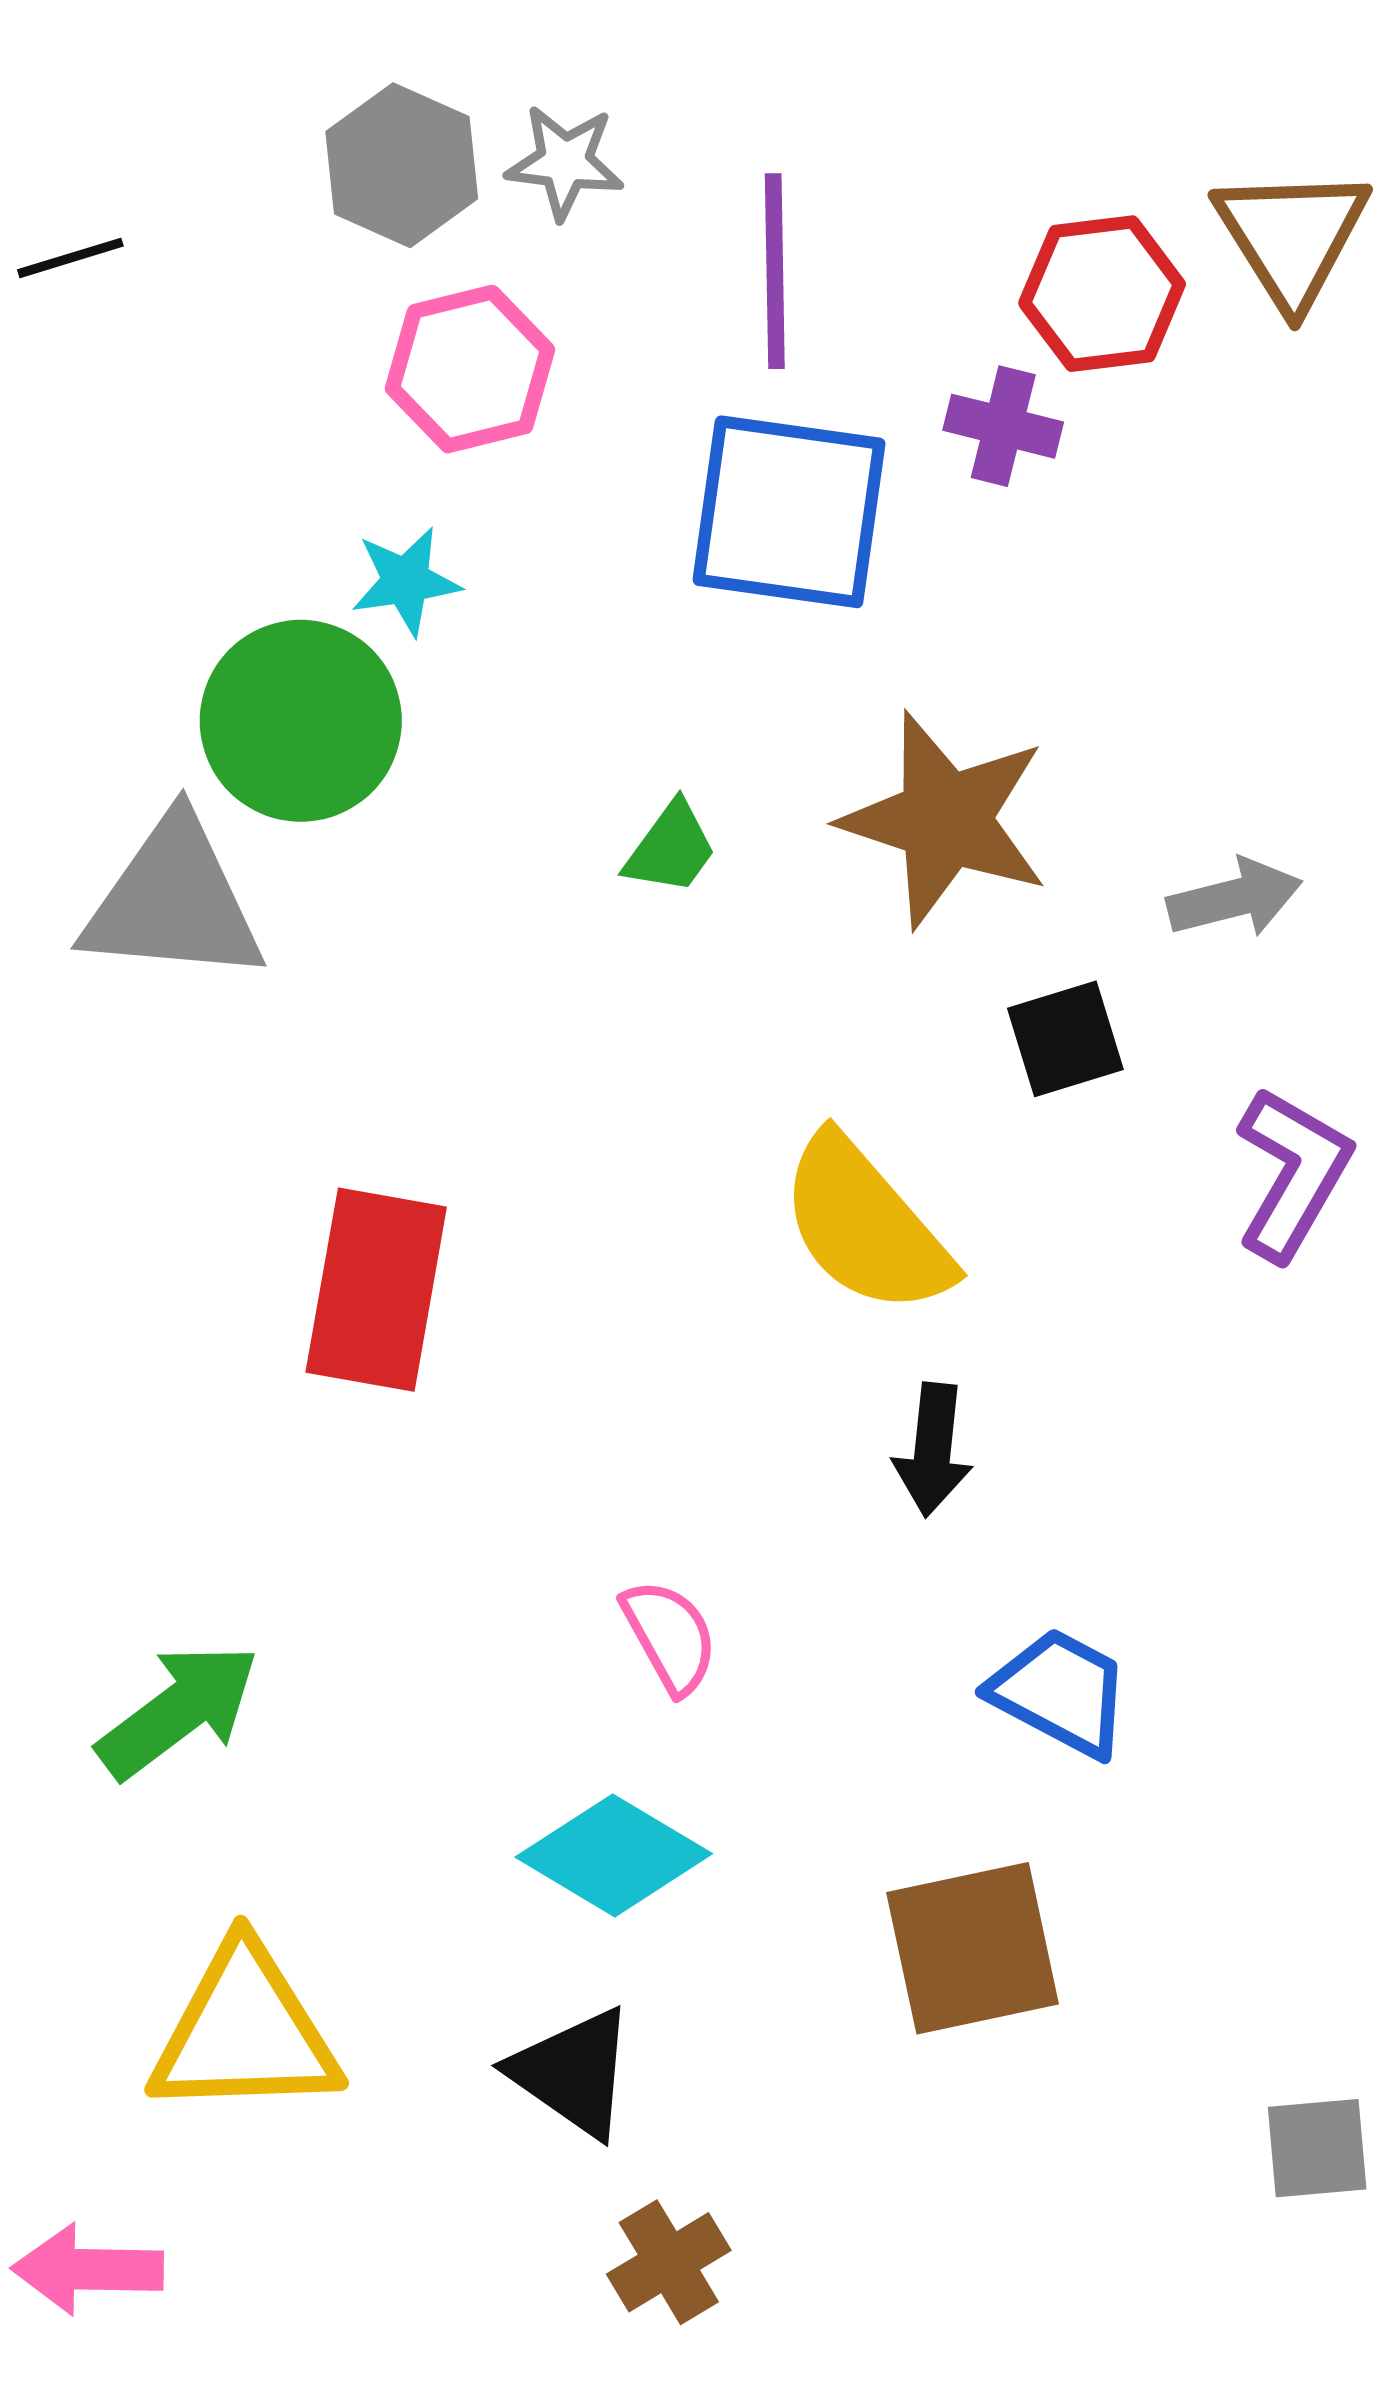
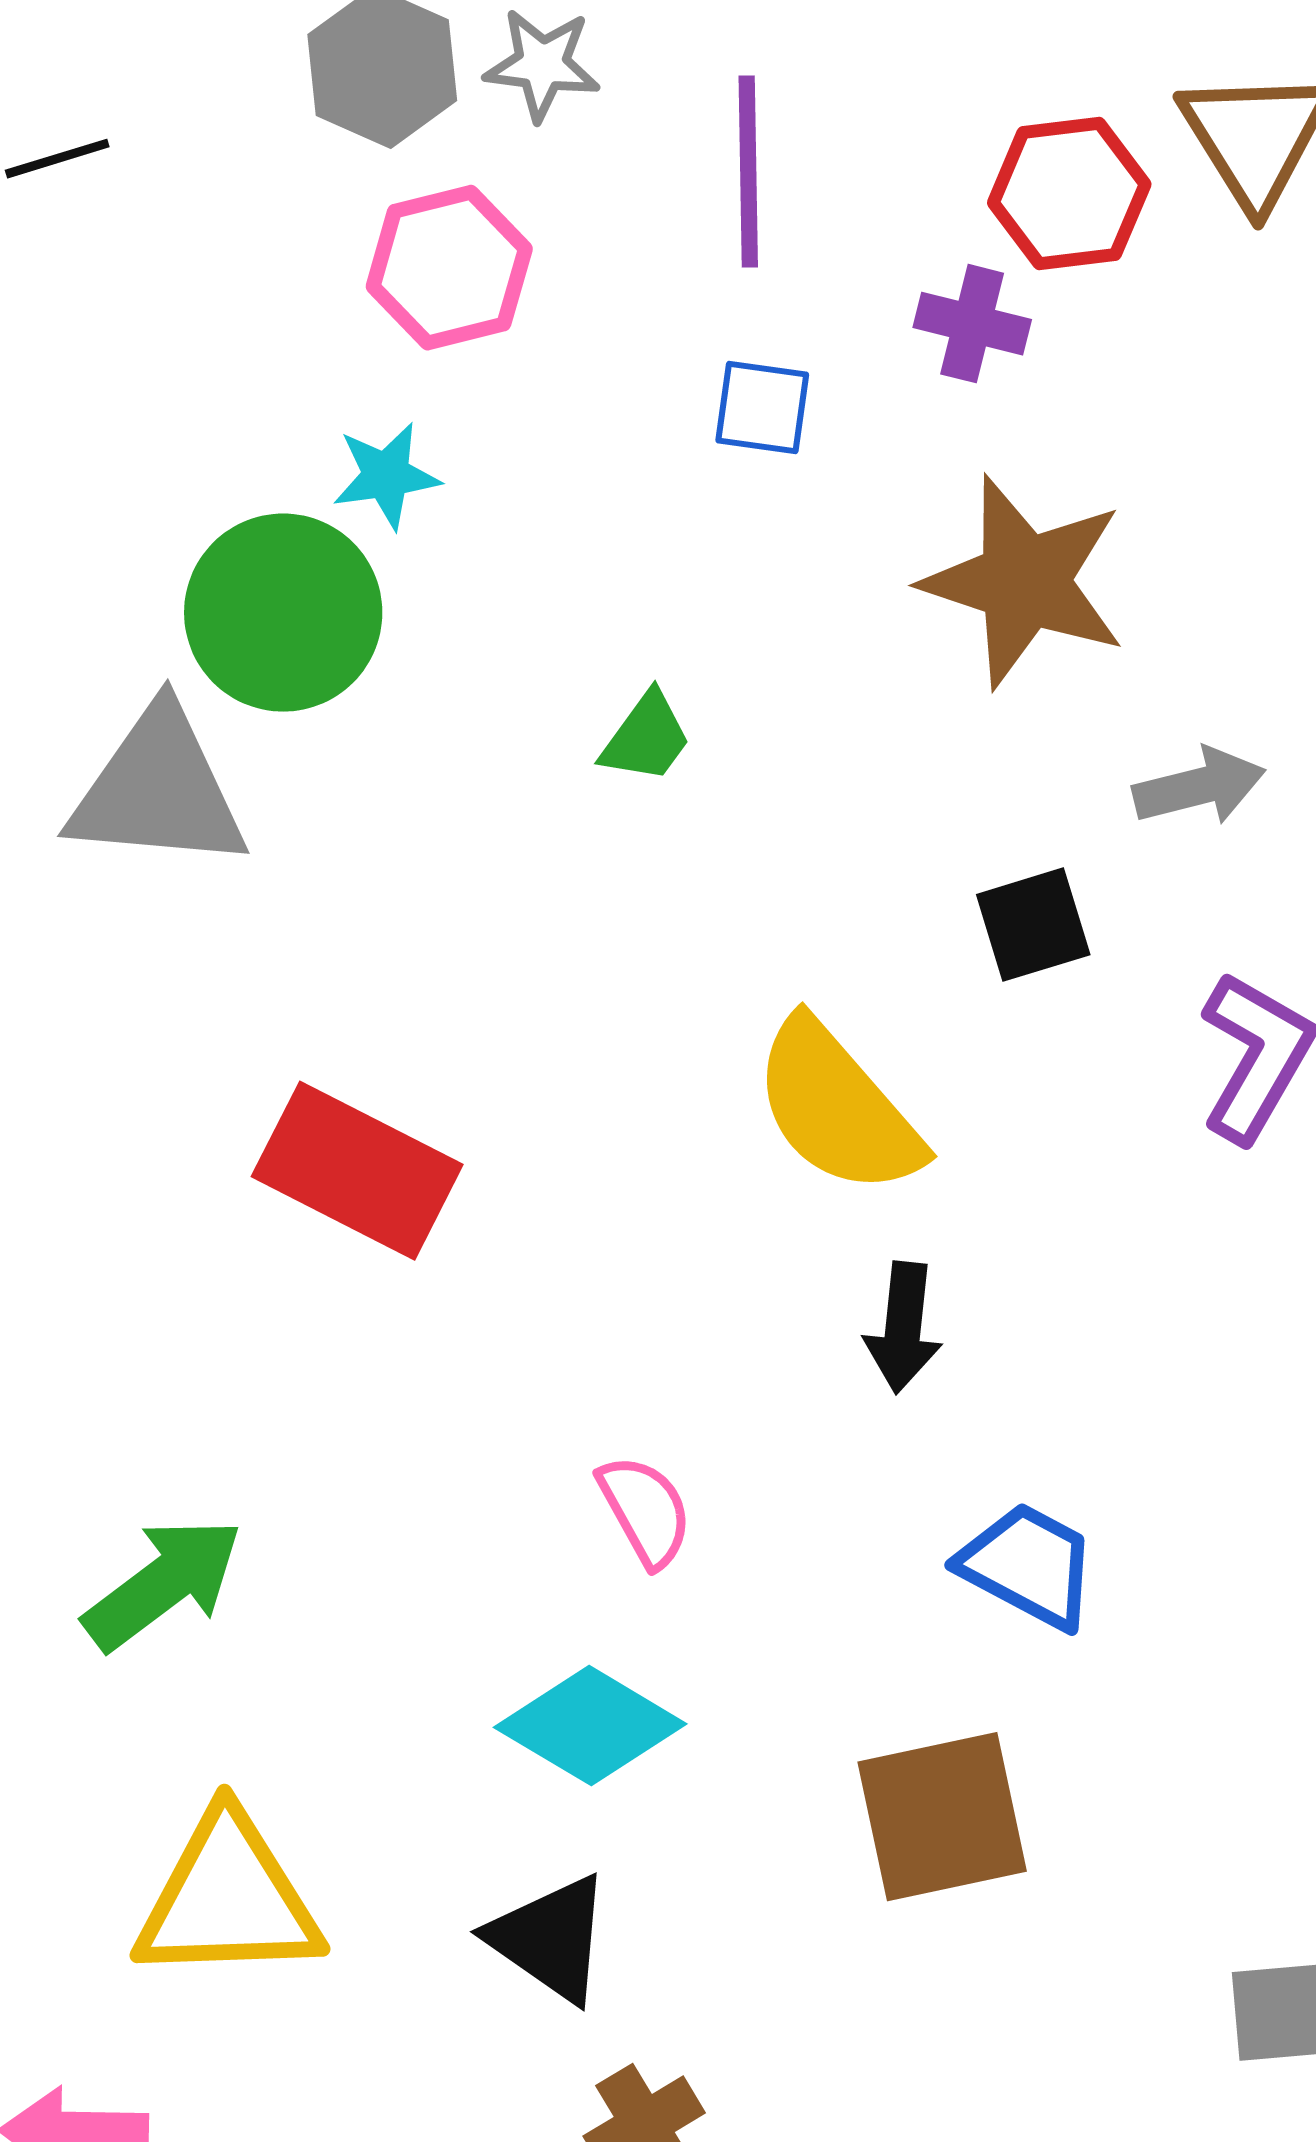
blue square: (789, 512) -> (762, 408), size x0.5
brown star: (945, 820) -> (1024, 582), moved
red rectangle: (376, 1290) -> (357, 1171), turned -73

